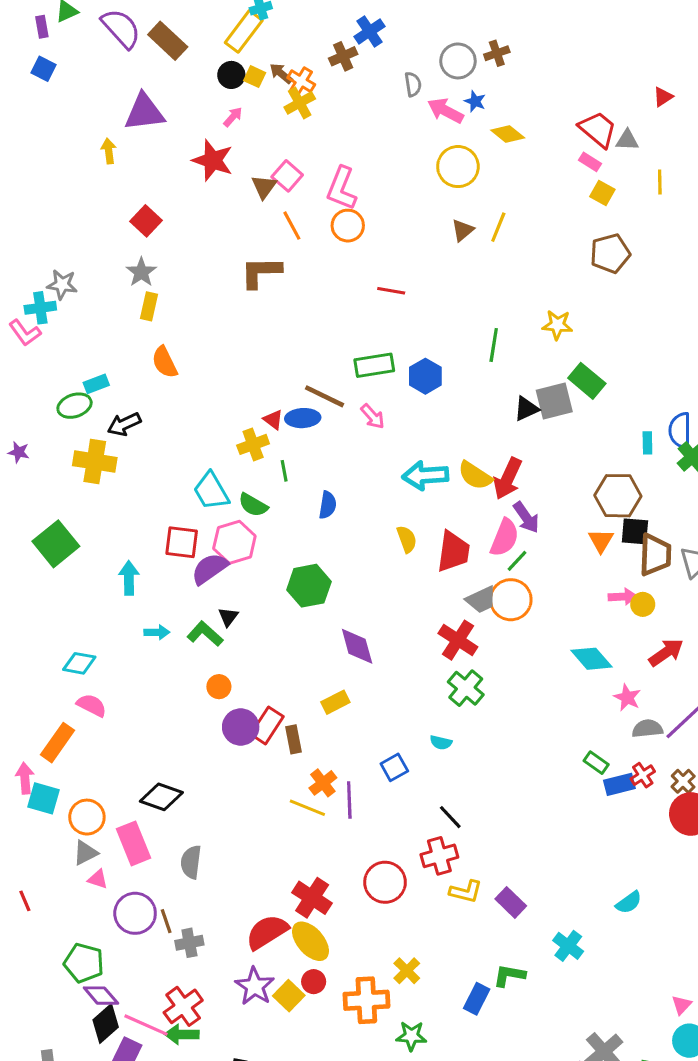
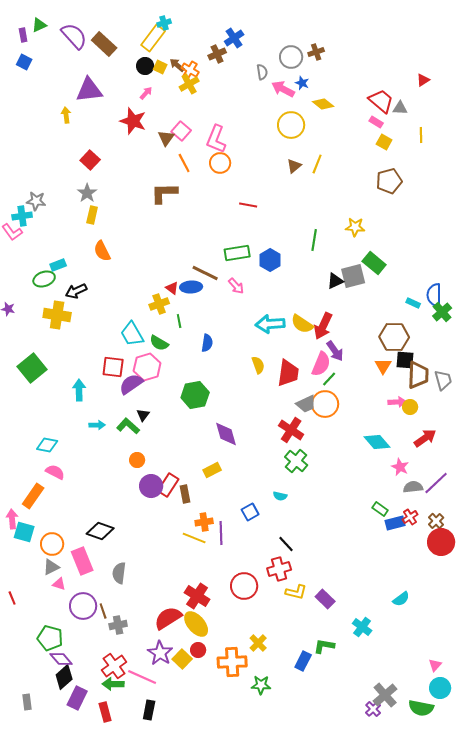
cyan rectangle: (647, 443) -> (413, 303), turned -64
orange cross: (323, 783) -> (204, 522), turned 30
pink line: (146, 1025) -> (142, 677), moved

